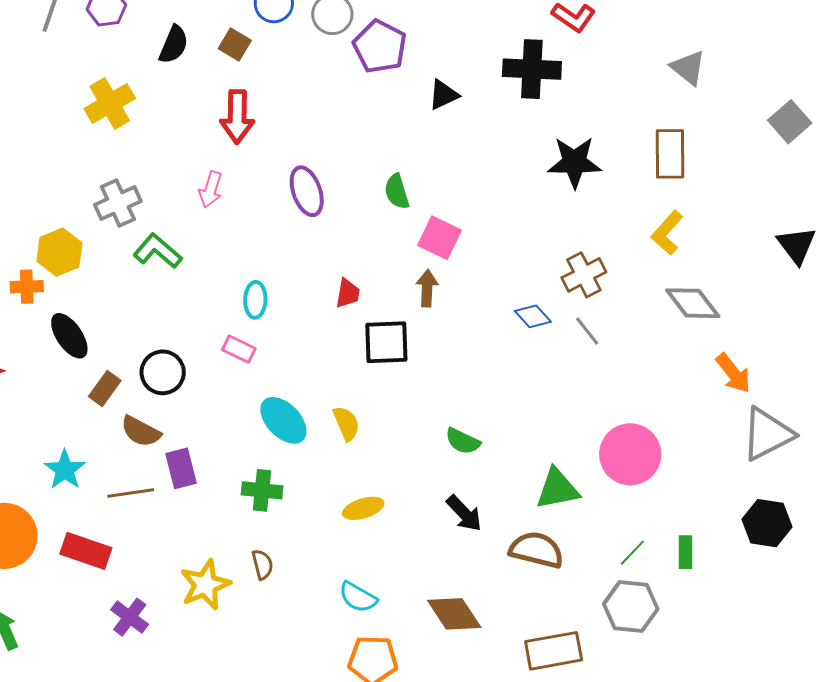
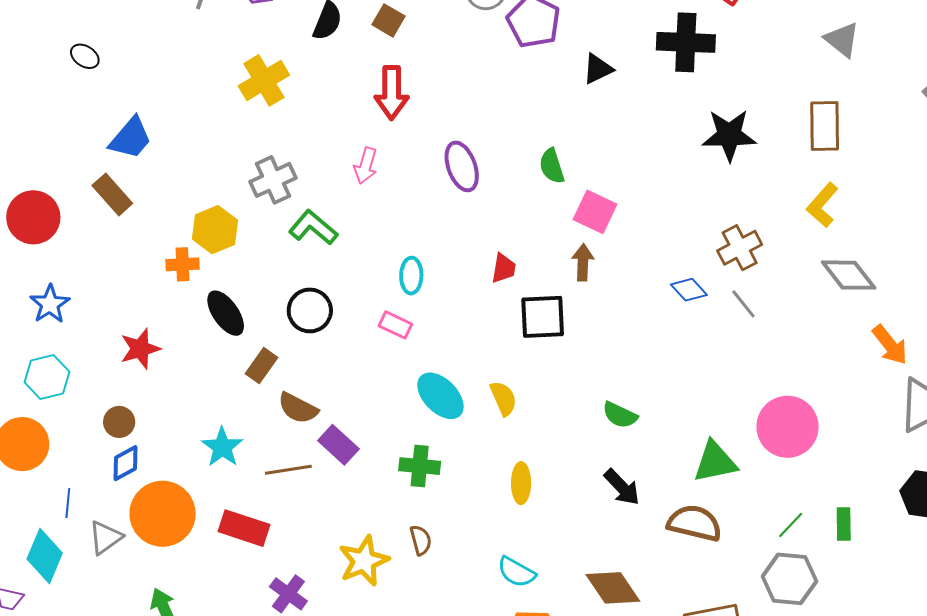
black circle: (163, 372) -> (310, 310), moved
purple rectangle: (181, 468) -> (338, 445), turned -33
yellow ellipse: (363, 508) -> (521, 483), turned -72

